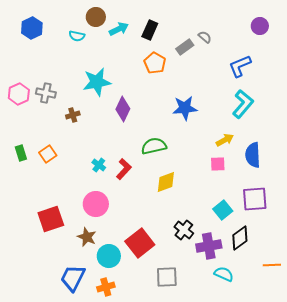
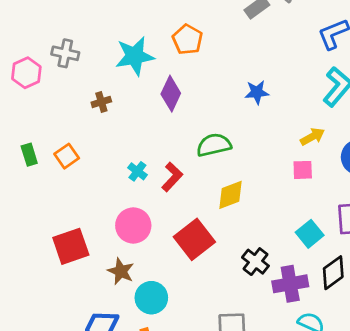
orange pentagon: (155, 63) -> (187, 39), moved
gray cross: (46, 93) -> (65, 53), moved
blue star: (185, 108) -> (257, 92), size x0.7
red square: (140, 243) -> (194, 239), moved

